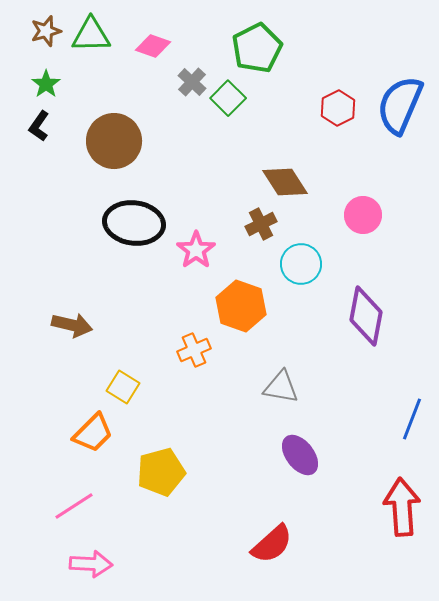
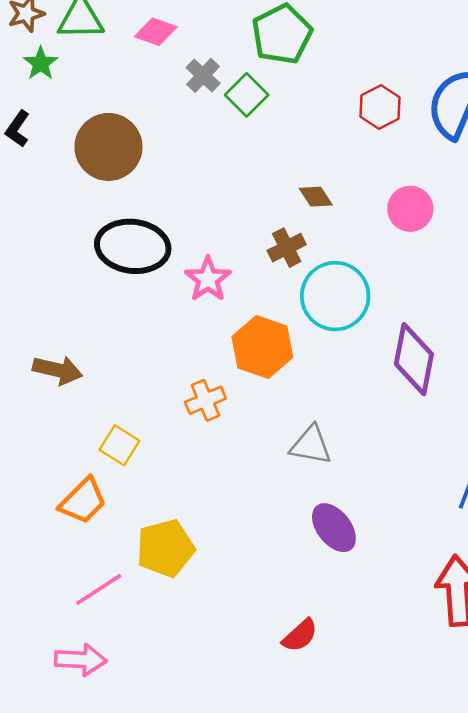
green star: (46, 84) -> (41, 63), moved
brown diamond: (285, 182) -> (316, 197), size x0.6
pink circle: (363, 215) -> (410, 209), moved
cyan circle: (301, 264) -> (335, 296), size x1.4
pink line: (74, 506) -> (99, 589), moved
red semicircle: (272, 544) -> (300, 635), size x0.7

